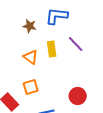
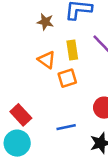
orange square: (31, 87) -> (67, 78), moved

